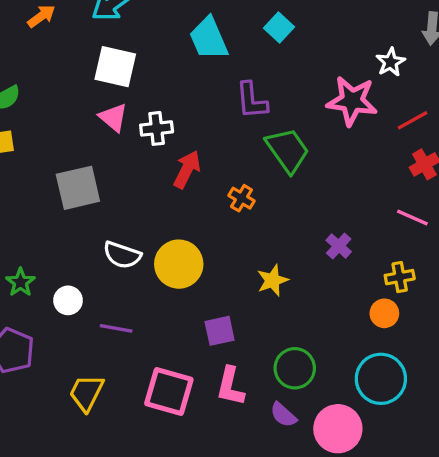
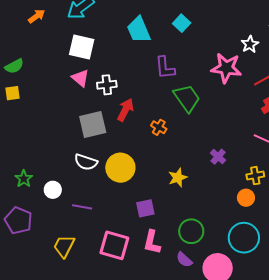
gray square: (78, 188) -> (93, 125), moved

